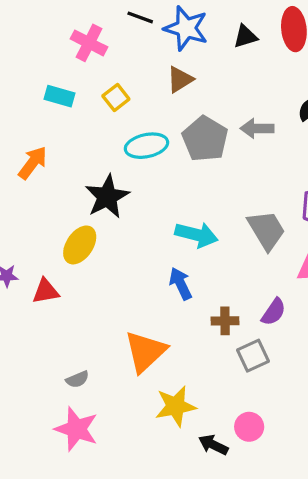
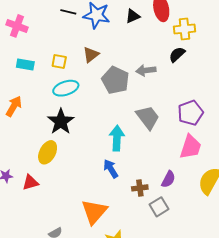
pink cross: (89, 43) -> (17, 26), moved
brown triangle: (180, 79) -> (91, 55), moved
yellow square: (116, 98) -> (59, 62), turned -35
cyan ellipse: (146, 146) -> (66, 88), moved
gray trapezoid: (266, 230) -> (148, 117), moved
cyan arrow: (196, 235) -> (117, 138), turned -95

